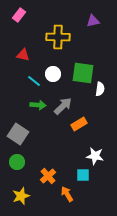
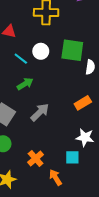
green arrow: (38, 105) -> (25, 84), turned -35
gray arrow: (63, 106) -> (40, 112), moved
orange rectangle: (79, 124) -> (83, 103), moved

